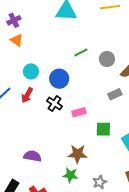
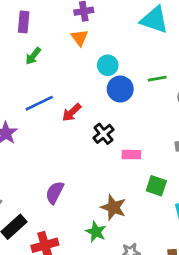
cyan circle: (31, 71) -> (108, 65), moved
blue circle: (59, 79) -> (120, 89), moved
purple semicircle: (32, 156) -> (55, 193), turned -90

